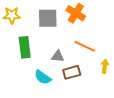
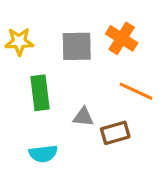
gray triangle: (58, 56) -> (83, 117), moved
cyan semicircle: (43, 77) -> (43, 154), moved, turned -42

